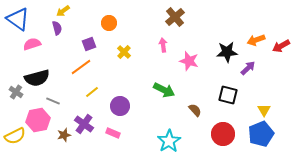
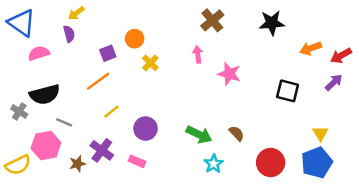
orange circle: (109, 23) -> (135, 39), moved
black star: (227, 52) -> (272, 23), moved
purple arrow: (248, 68) -> (334, 82), moved
green arrow: (164, 90) -> (199, 135), moved
black square: (228, 95) -> (288, 91), moved
cyan star: (169, 141) -> (214, 164), moved, size x0.7

